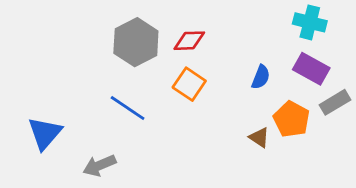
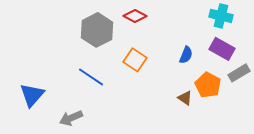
red diamond: (189, 41) -> (135, 16), moved, turned 30

